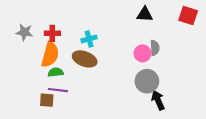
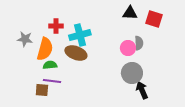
red square: (188, 16) -> (154, 19), moved
gray star: (24, 32) -> (25, 39), moved
red cross: (52, 33) -> (56, 26), moved
cyan cross: (89, 39) -> (80, 35), size x1.5

